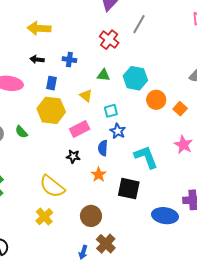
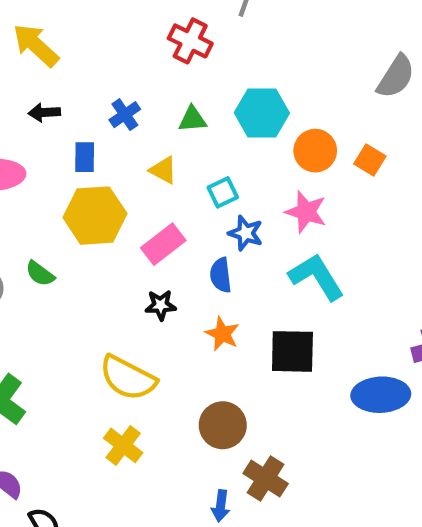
yellow arrow: (39, 28) -> (36, 45), turned 50
blue cross: (69, 60) -> (125, 115), moved, turned -32
pink star: (183, 145) -> (306, 212), moved

